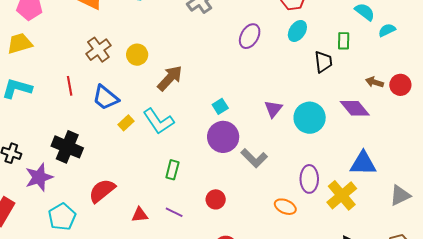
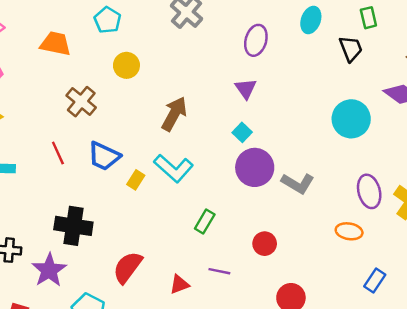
yellow circle: (137, 55) -> (126, 65), moved
purple triangle: (273, 109) -> (246, 89), moved
green rectangle: (172, 170) -> (205, 222), turned 30

